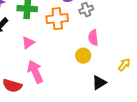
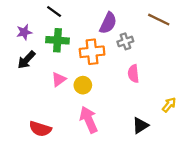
yellow circle: (83, 56) -> (83, 85), moved
pink arrow: (35, 72) -> (89, 120), moved

